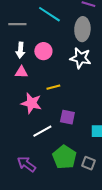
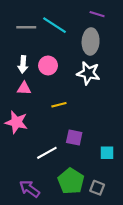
gray line: (17, 24) -> (26, 27), moved
pink star: (31, 103) -> (16, 122), moved

